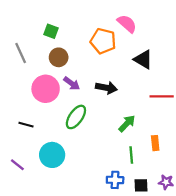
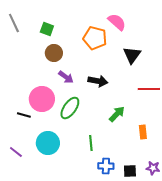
gray line: (21, 53) -> (14, 23), moved
black triangle: (143, 59) -> (132, 55), turned 36
pink circle: (46, 89) -> (42, 99), moved
green line: (131, 155) -> (91, 143), moved

